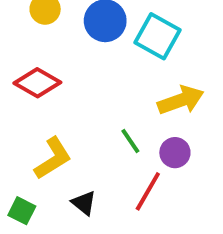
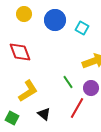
cyan square: (158, 36) -> (82, 28), size x0.6
red diamond: (37, 83) -> (20, 52), turned 40

